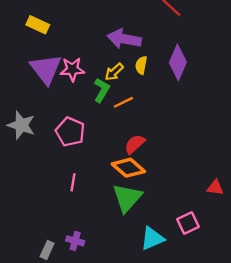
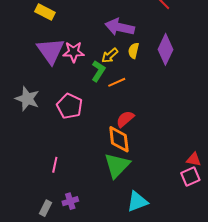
orange diamond: (128, 168) -> (119, 139), turned 40
pink line: (73, 182) -> (55, 165), moved
pink square: (188, 223) -> (190, 177), moved
purple cross: (75, 241) -> (70, 201), turned -35

